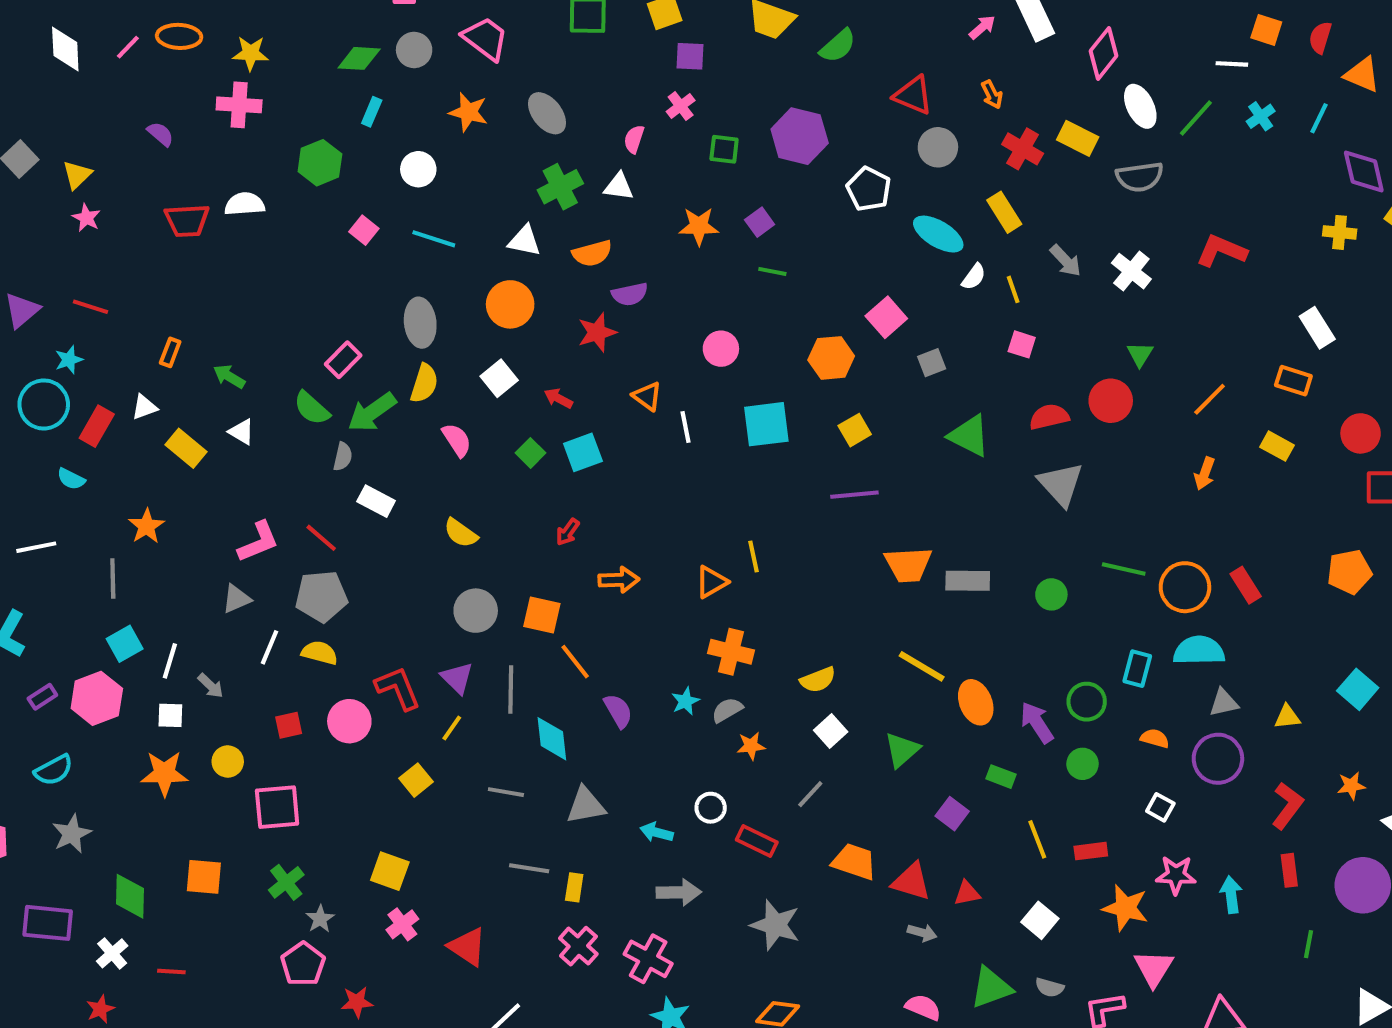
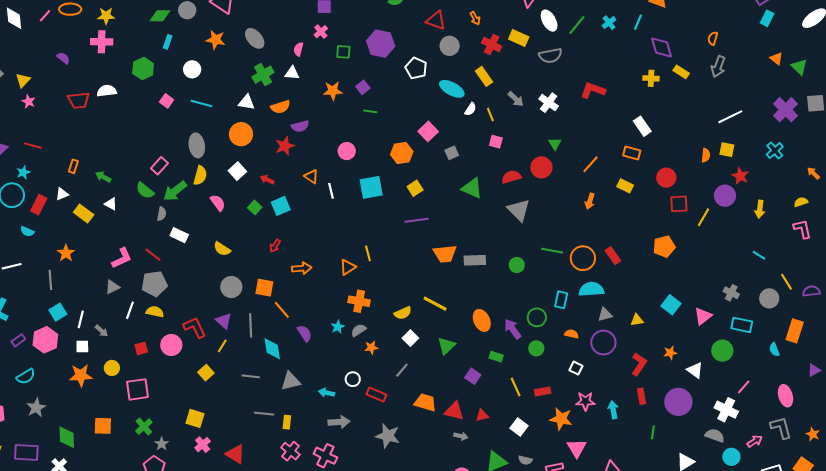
yellow line: (922, 666) -> (435, 304), moved

